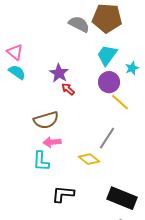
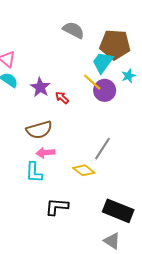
brown pentagon: (107, 18) -> (115, 45), moved
purple star: (59, 73) -> (40, 87), moved
yellow line: (120, 102) -> (92, 82), moved

